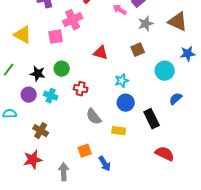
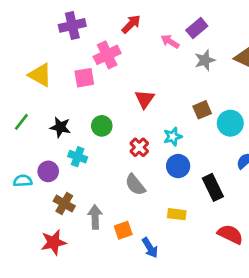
brown square: (138, 50) -> (202, 110), moved
red triangle: (101, 53) -> (145, 99), turned 49
green circle: (62, 69) -> (102, 126), moved
red cross: (81, 89) -> (139, 147), moved, turned 32
purple circle: (29, 95) -> (48, 171), moved
yellow rectangle: (119, 131) -> (177, 214), moved
gray arrow: (64, 172) -> (95, 217), moved

